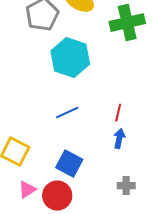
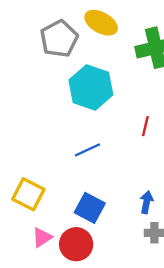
red line: (118, 113) -> (145, 126), moved
blue arrow: (119, 139) -> (147, 202), moved

